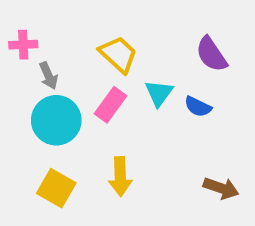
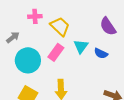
pink cross: (23, 45) -> (35, 16), moved
gray arrow: (48, 76) -> (13, 37), moved, turned -104

